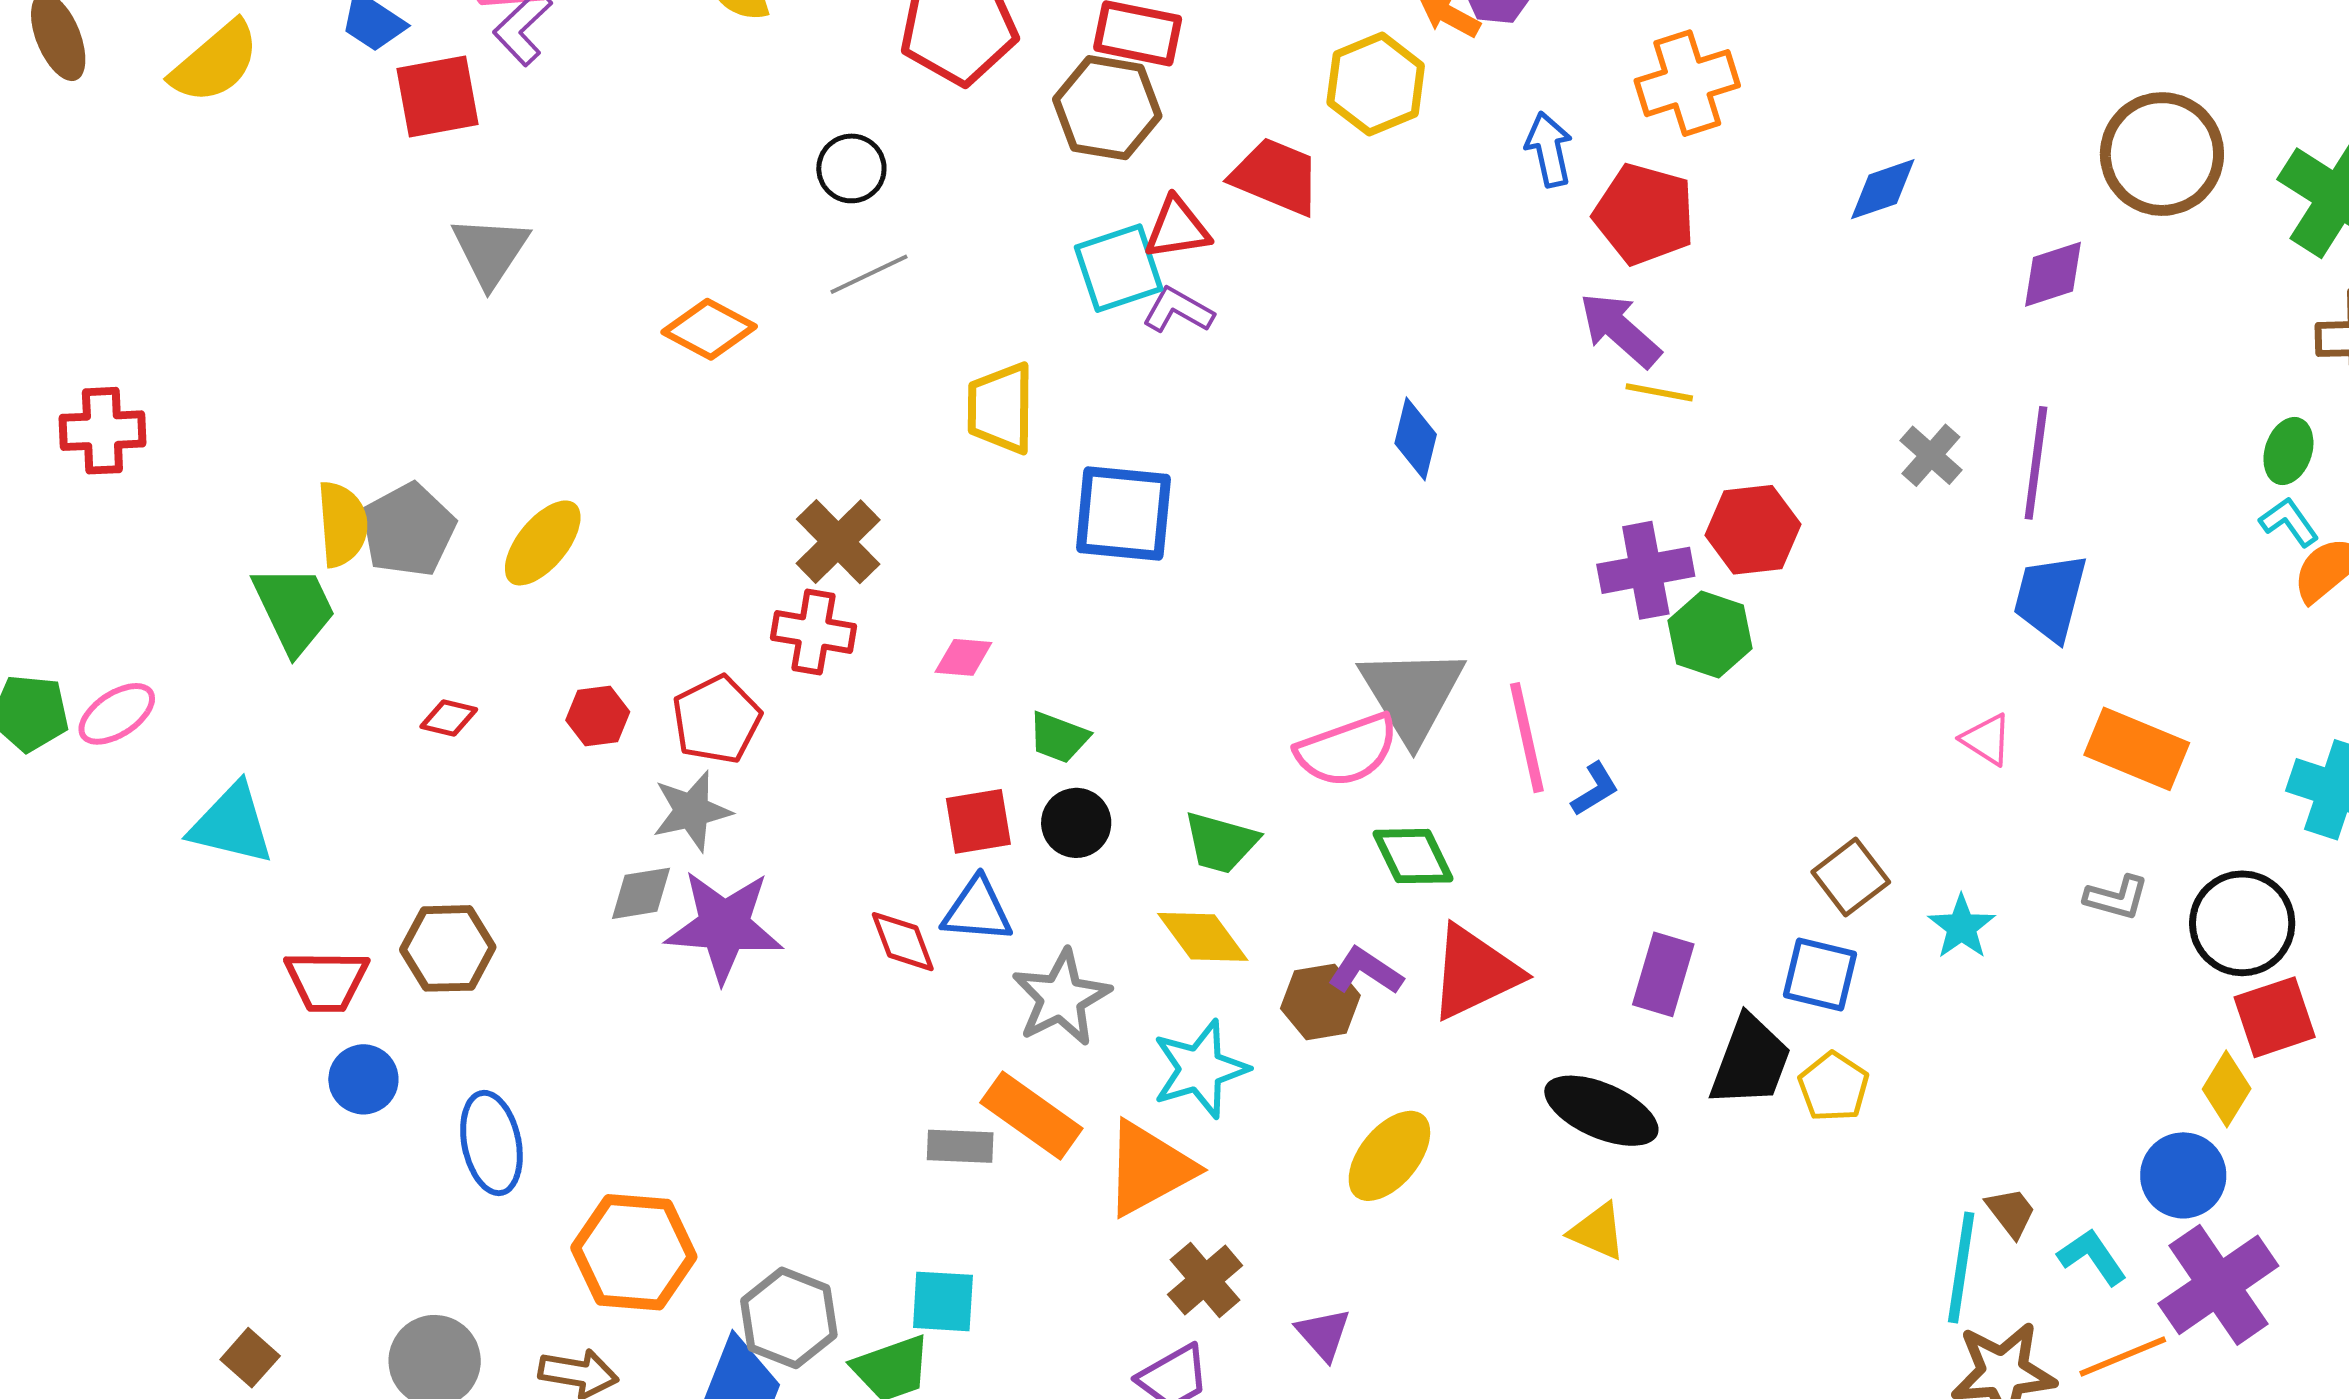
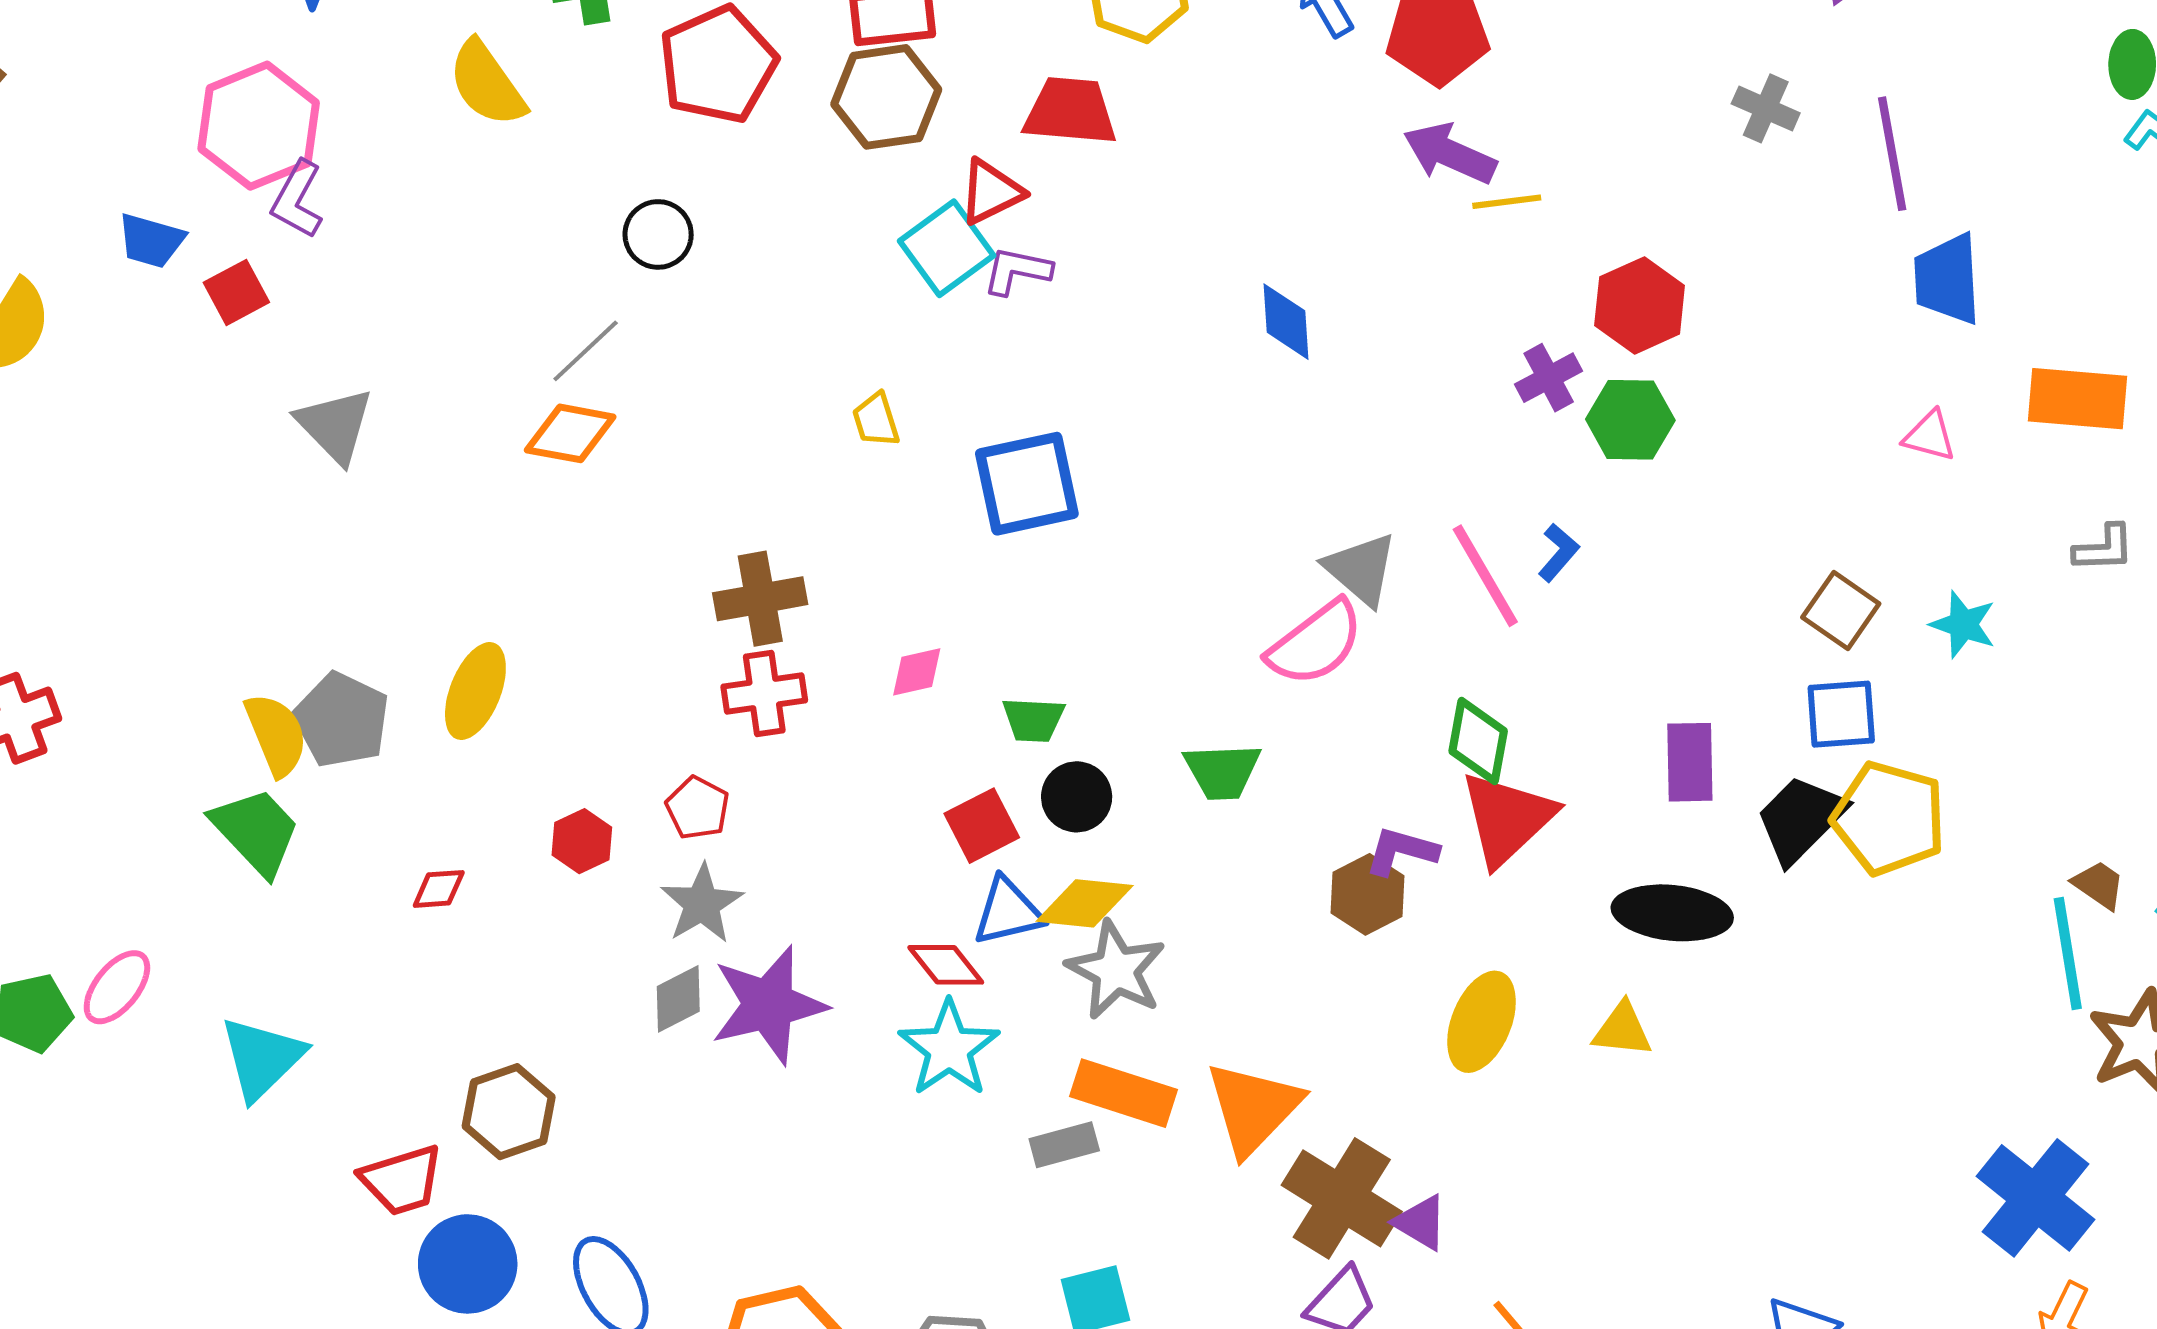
red square: (438, 97) -> (236, 292), size x0.7
gray line: (869, 274) -> (586, 351), moved
yellow trapezoid: (1001, 408) -> (876, 420), size x0.6
gray cross: (1931, 455) -> (1766, 108), moved
brown cross: (838, 542) -> (760, 599), turned -38
purple cross: (1646, 570) -> (1549, 378), size x0.7
gray triangle: (1412, 694) -> (1361, 569), size x0.7
red pentagon: (717, 720) -> (698, 808), size x0.7
blue L-shape: (1595, 789) -> (1558, 553), moved
cyan triangle: (232, 824) -> (262, 1058), turned -40
green diamond: (1413, 856) -> (1478, 741), moved, turned 54
yellow diamond: (1203, 937) -> (1085, 903), moved, turned -30
black trapezoid: (1750, 1061) -> (1801, 819), turned -138
cyan star: (1200, 1069) -> (949, 1048), moved
blue circle: (363, 1079) -> (468, 1264), size x1.4
yellow pentagon: (1834, 1087) -> (1889, 818), size x1.6
yellow triangle: (1598, 1231) -> (1622, 1030), moved
brown cross: (1205, 1280) -> (1342, 1198), size x1.5
purple triangle: (1323, 1334) -> (1421, 1223), moved

